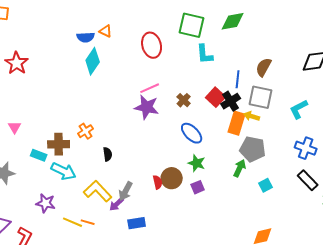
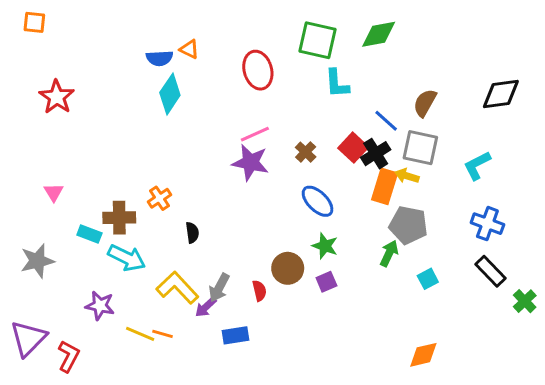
blue line: (238, 79) -> (386, 121), turned -54
red semicircle: (158, 182) -> (259, 291), moved

